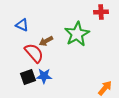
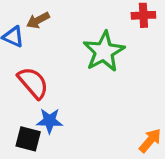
brown arrow: (46, 41) -> (38, 20), moved
black square: (28, 77) -> (28, 139), moved, turned 35

